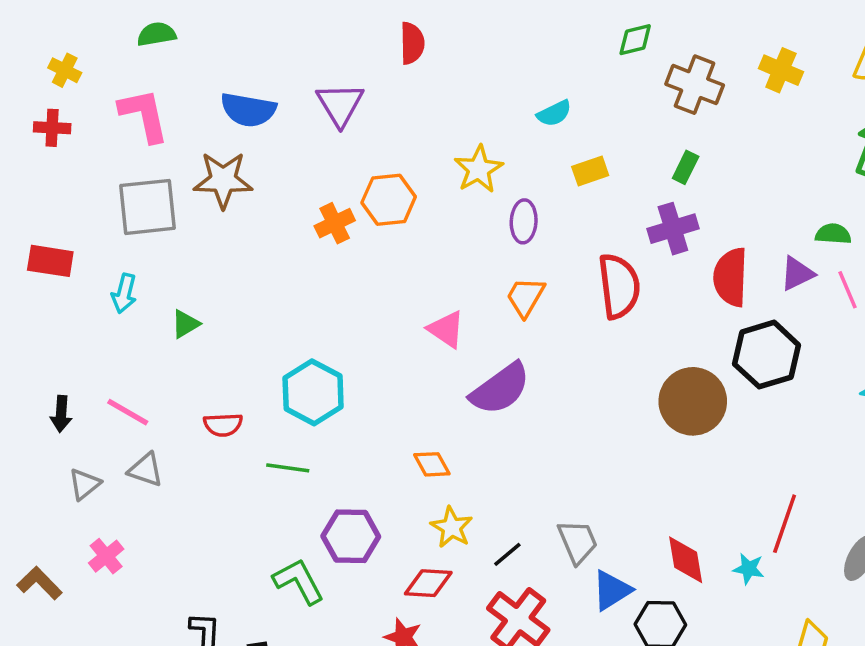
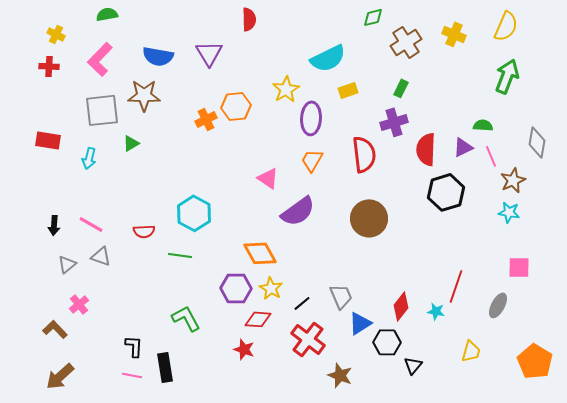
brown cross: (695, 85) -> (406, 42), turned 36
cyan semicircle: (554, 113) -> (328, 58), size x1.8
pink L-shape: (144, 115) -> (100, 59), turned -124
purple ellipse: (524, 221) -> (311, 118), size x1.4
green triangle: (185, 324) -> (131, 143), moved
brown circle: (693, 401) -> (369, 218), moved
orange diamond: (432, 464) -> (260, 253), size x1.6
purple hexagon: (351, 536) -> (236, 288), moved
red diamond: (686, 560) -> (401, 306), turned 48
brown L-shape: (39, 583) -> (55, 329), moved

